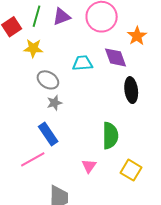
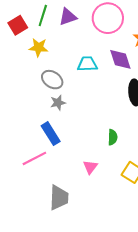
green semicircle: (110, 136) -> (113, 137), size x0.6

